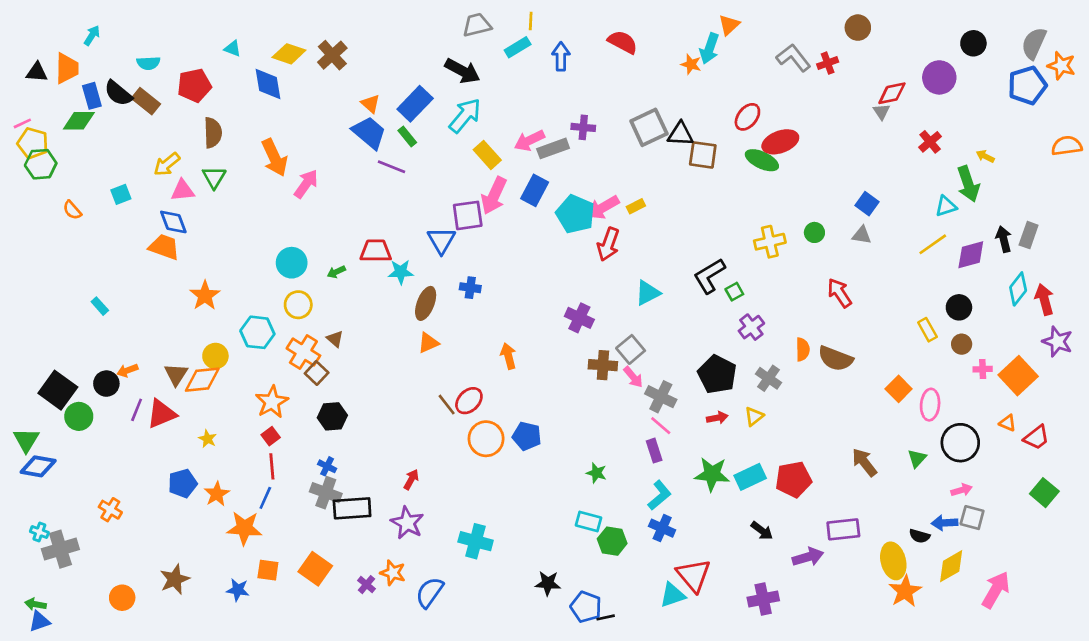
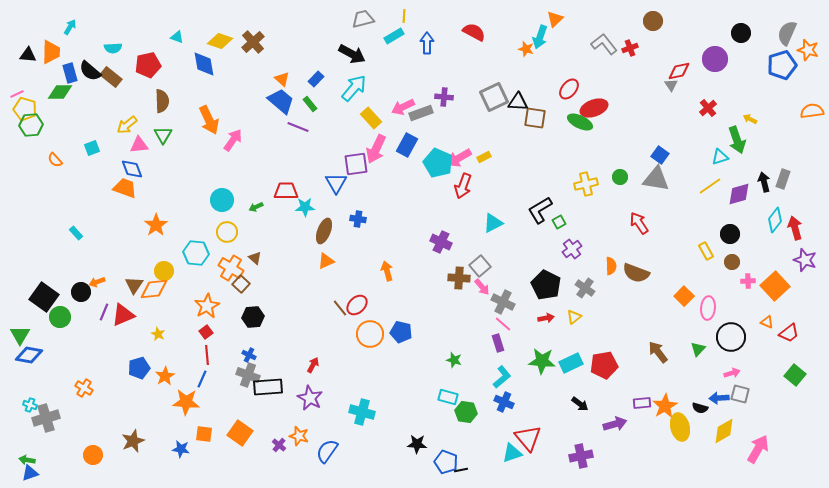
blue rectangle: (415, 104) -> (316, 79), size x0.6
gray triangle: (862, 235) -> (656, 179), size x1.8
purple rectangle: (843, 529) -> (642, 403), size x0.7
orange star: (905, 591) -> (665, 406), moved

